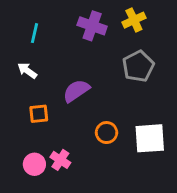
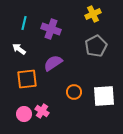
purple cross: (92, 26) -> (51, 29), moved
orange square: (39, 114) -> (27, 79), size x1.5

